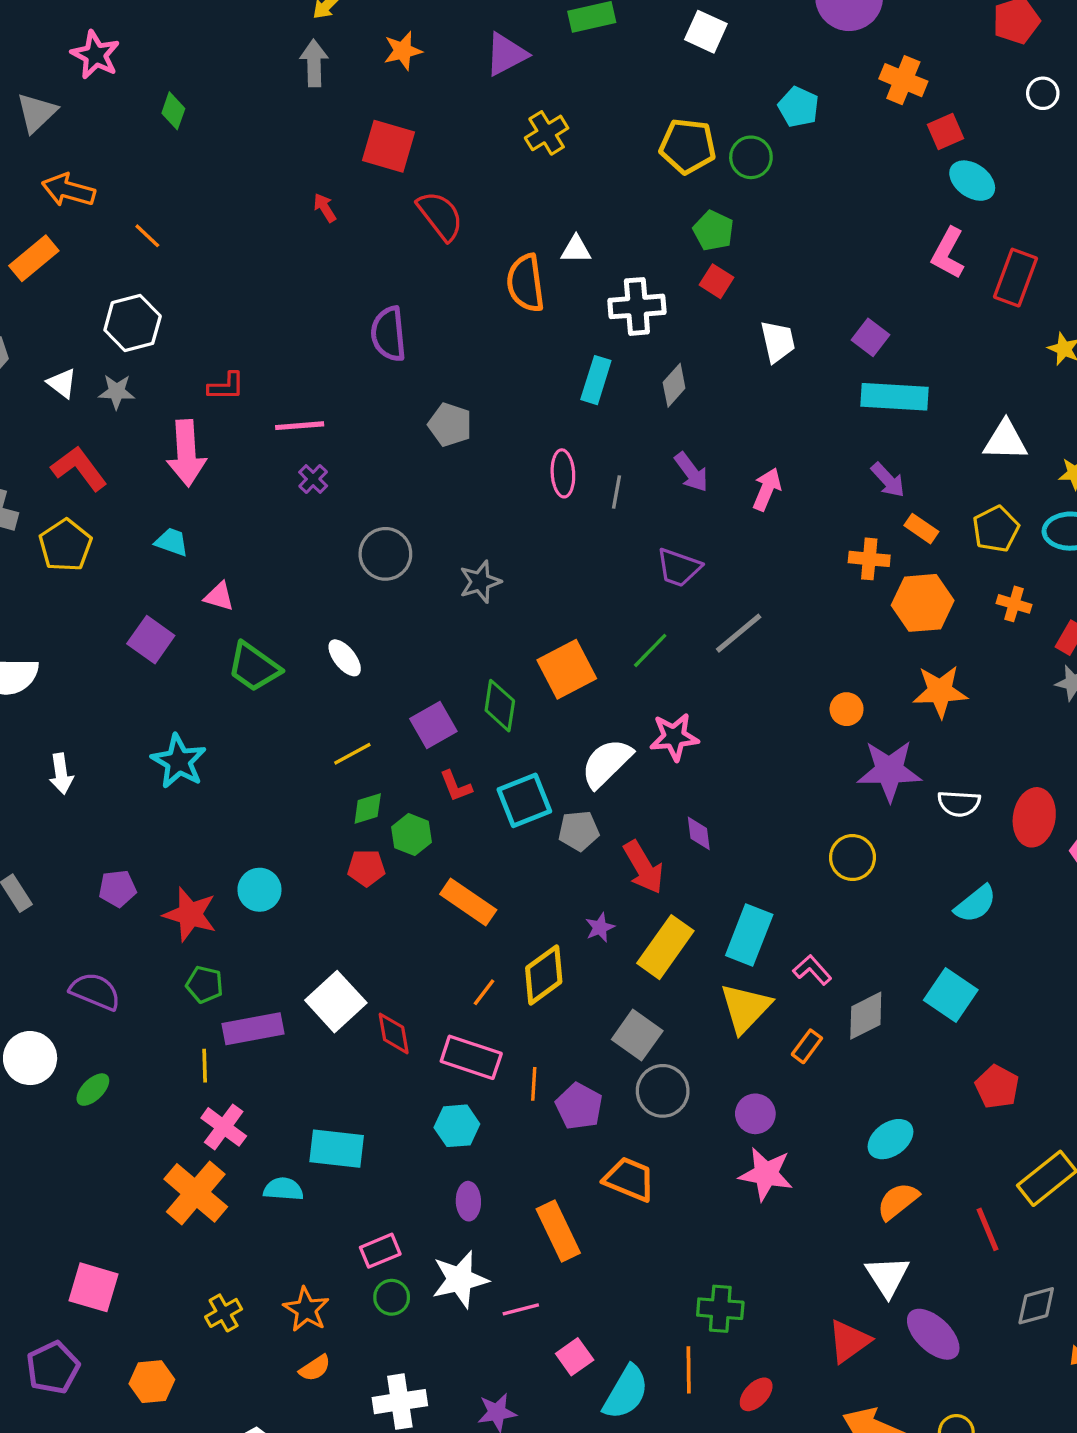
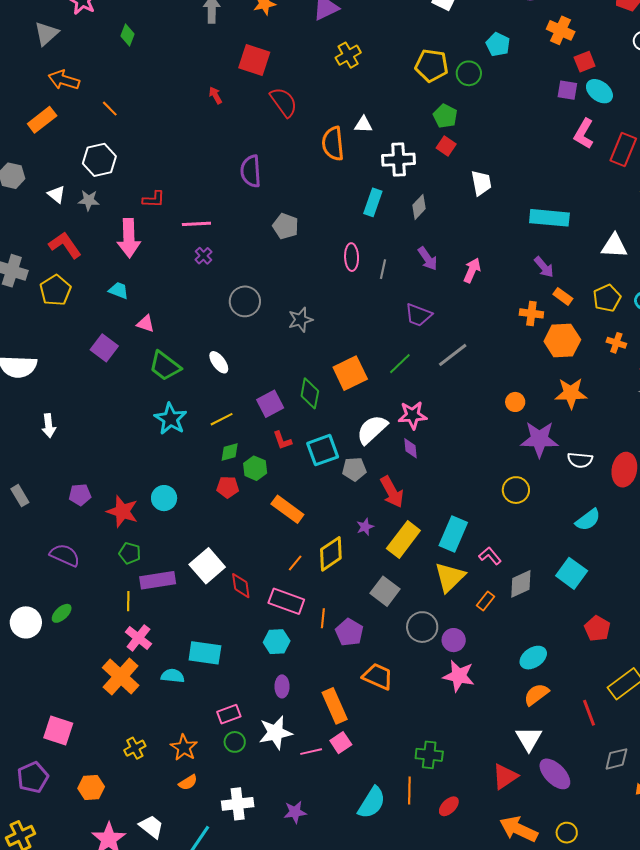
purple square: (870, 337) -> (567, 90), moved, turned -30
cyan star: (179, 761) -> (171, 419), moved
purple diamond: (699, 833) -> (411, 448), moved
white circle: (30, 1058) -> (26, 622), moved
gray circle: (663, 1091) -> (422, 627), moved
pink square: (575, 1357) -> (341, 743), moved

